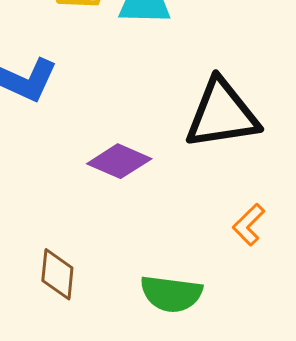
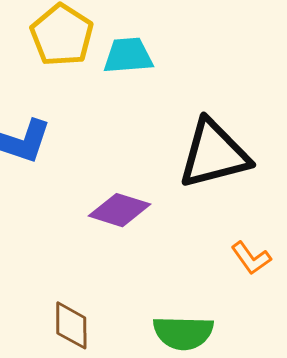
orange L-shape: (249, 225) -> (251, 258), turned -75

